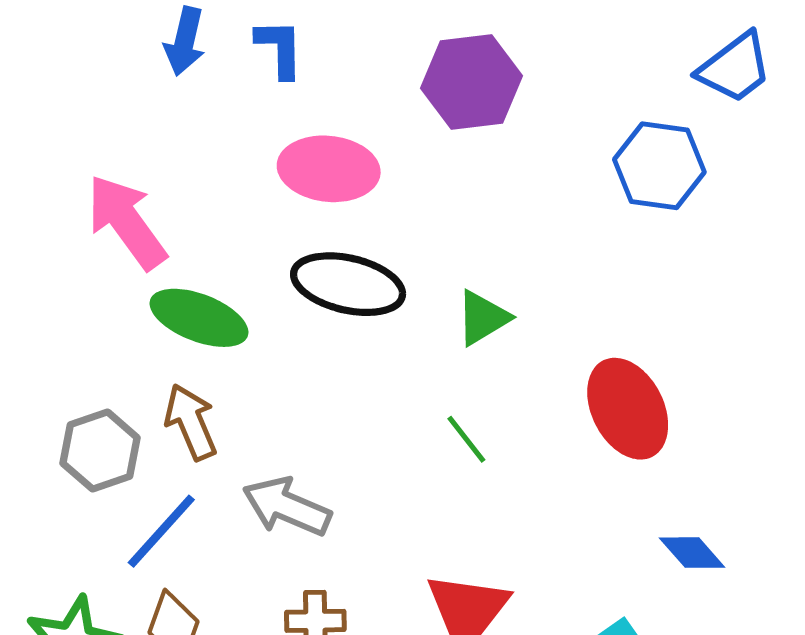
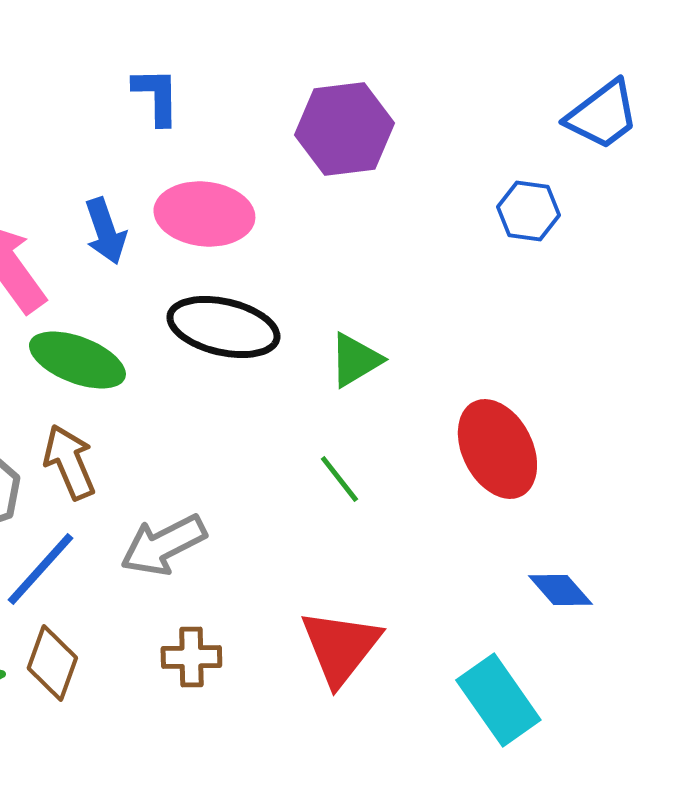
blue arrow: (185, 41) -> (105, 231), moved, turned -32
blue hexagon: (659, 166) -> (528, 211), size x0.7
gray arrow: (287, 507) -> (163, 545), turned -50

